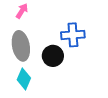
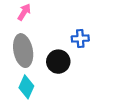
blue cross: (73, 35) -> (80, 38), size x0.7

